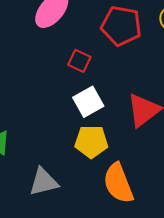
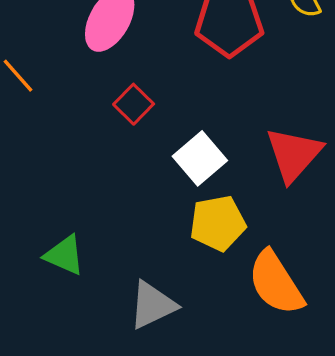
red square: (79, 61) -> (134, 104), moved, turned 30

